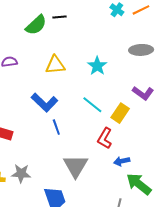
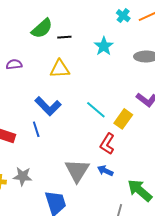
black line: (60, 17) -> (64, 37), moved
cyan star: (97, 66) -> (104, 46), moved
blue line: (56, 127) -> (36, 129), moved
blue arrow: (122, 161) -> (105, 171), moved, turned 35

